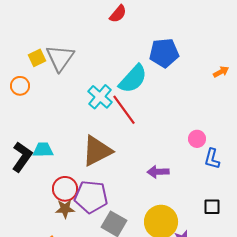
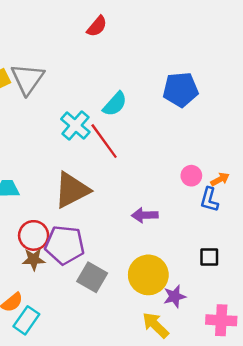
blue pentagon: (164, 53) -> (181, 90), moved
orange arrow: (221, 72) -> (220, 179), moved
cyan semicircle: (133, 79) -> (115, 104), size x0.7

